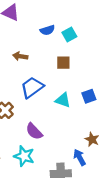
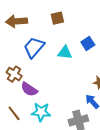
brown arrow: (20, 56) -> (17, 21), size x1.5
purple semicircle: (34, 131) -> (29, 89), moved

